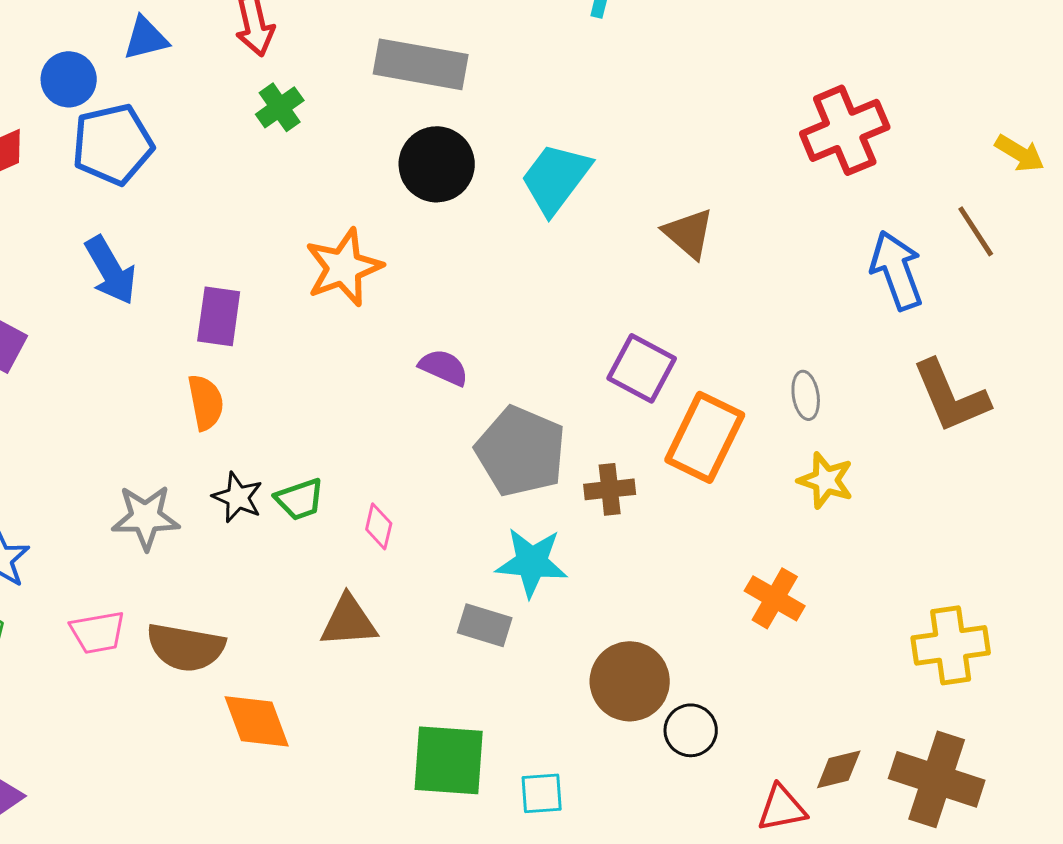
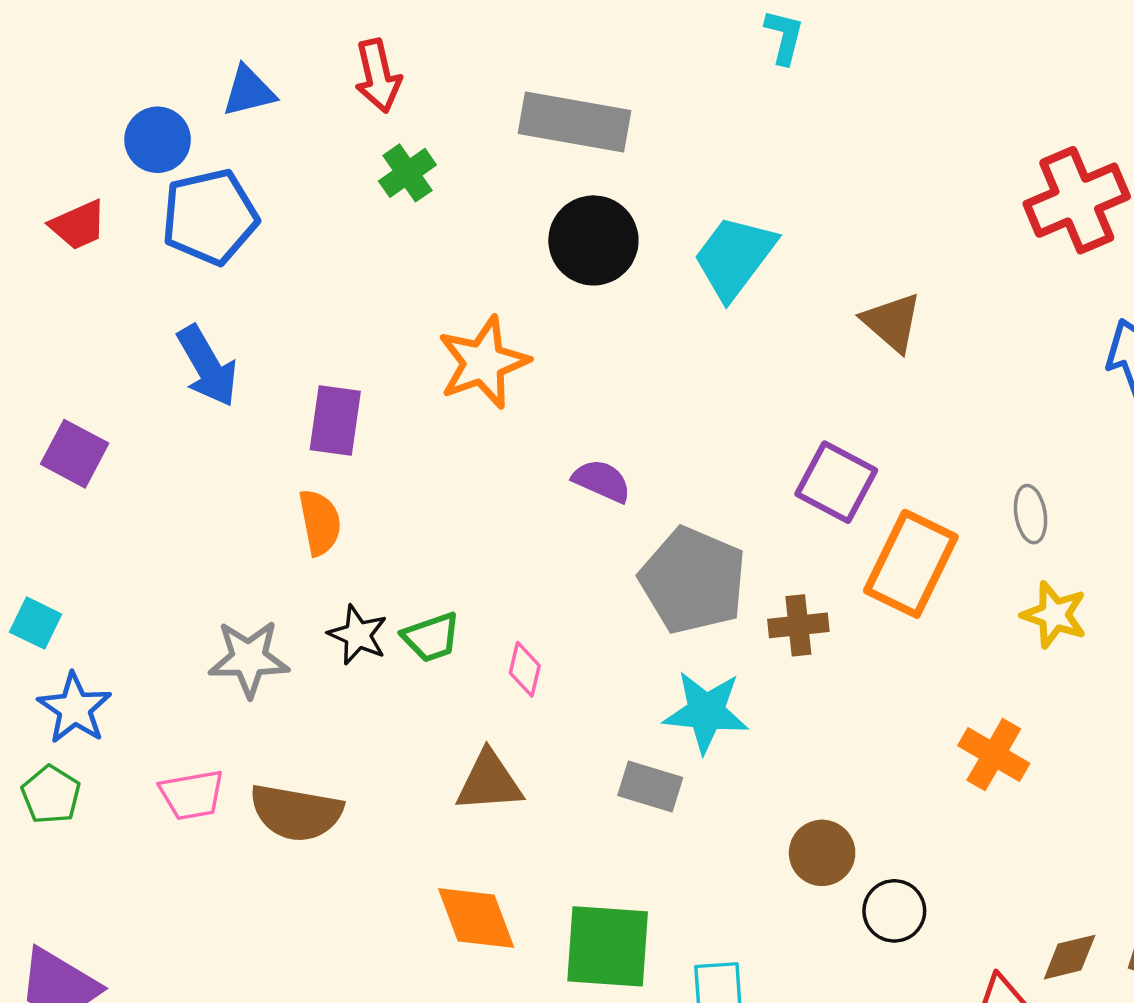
brown circle: (630, 681) -> (822, 853), size x0.7
orange diamond: (257, 721) -> (476, 918), moved

